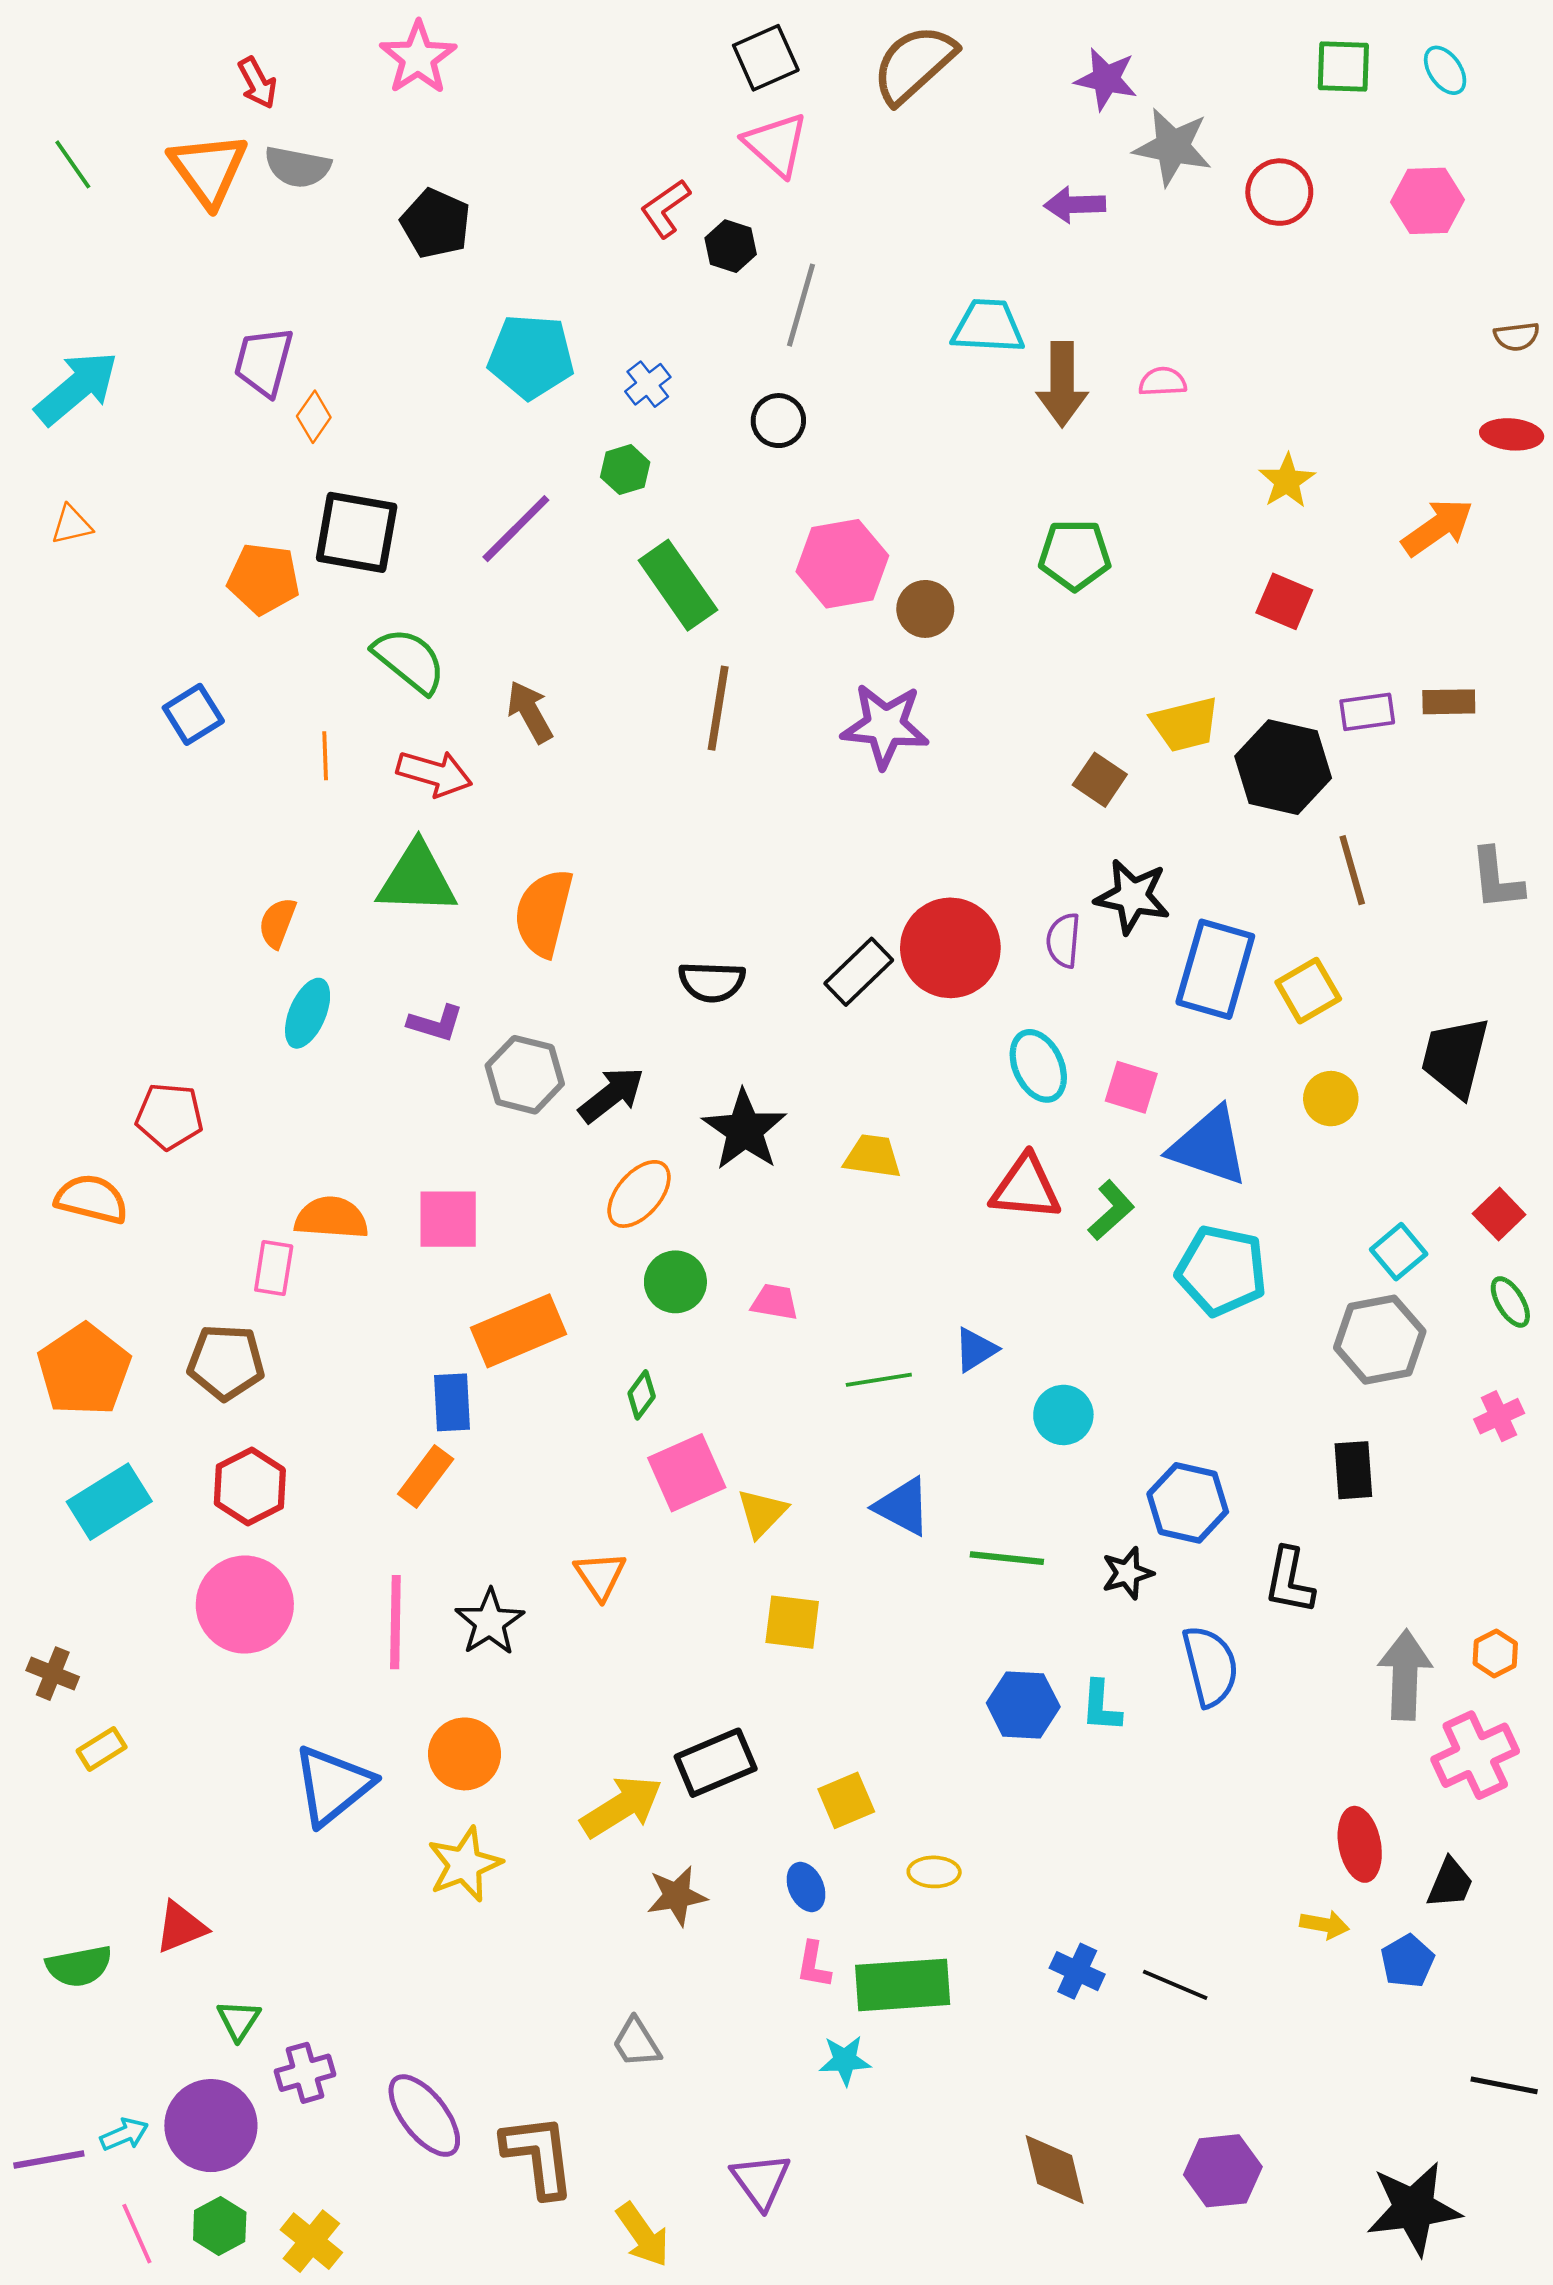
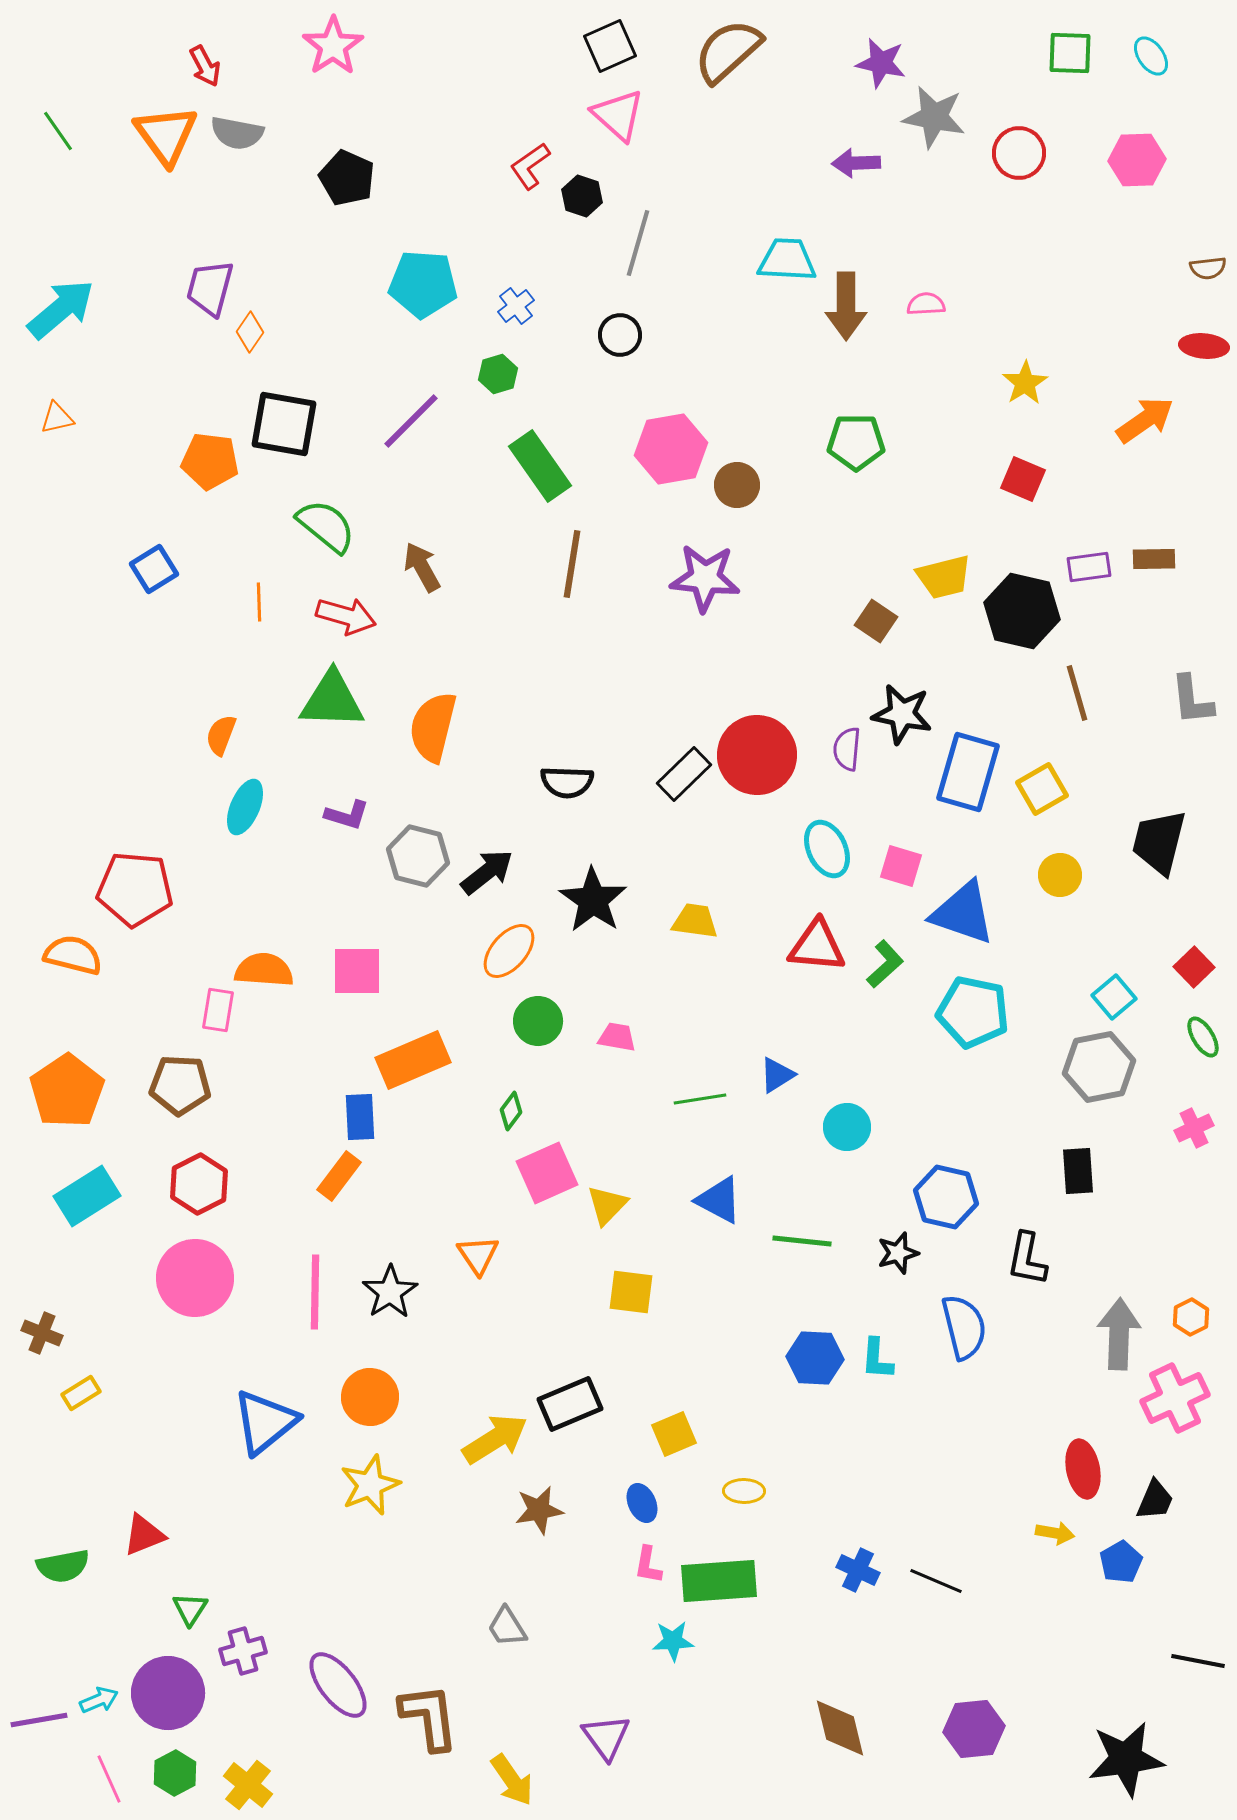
red pentagon: (169, 1116) -> (135, 889), size x1.4

